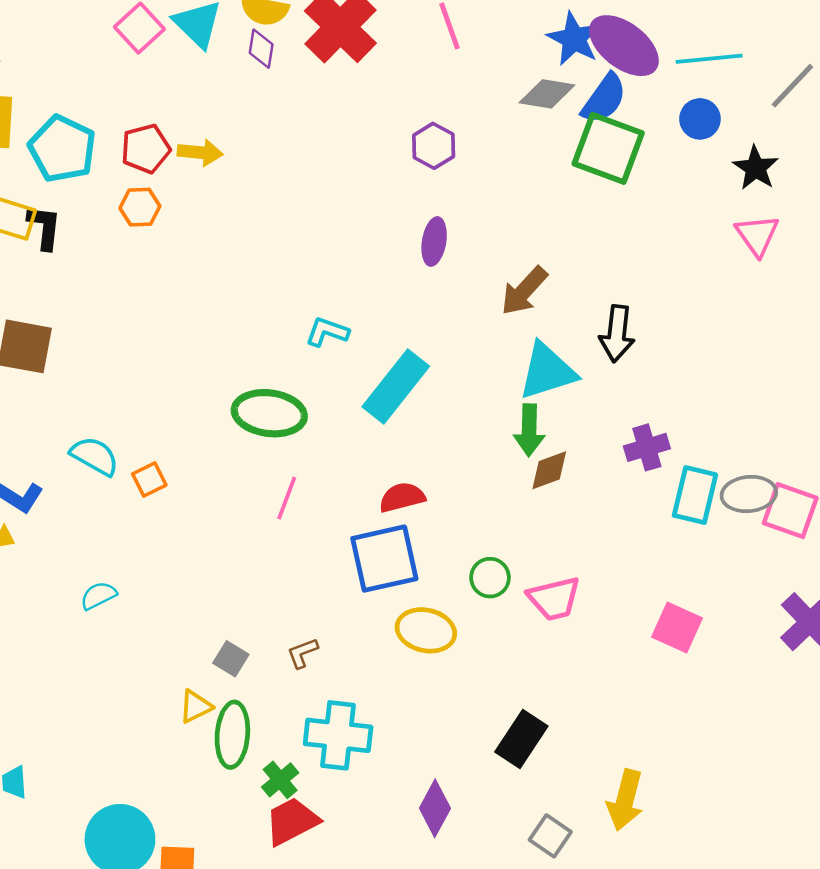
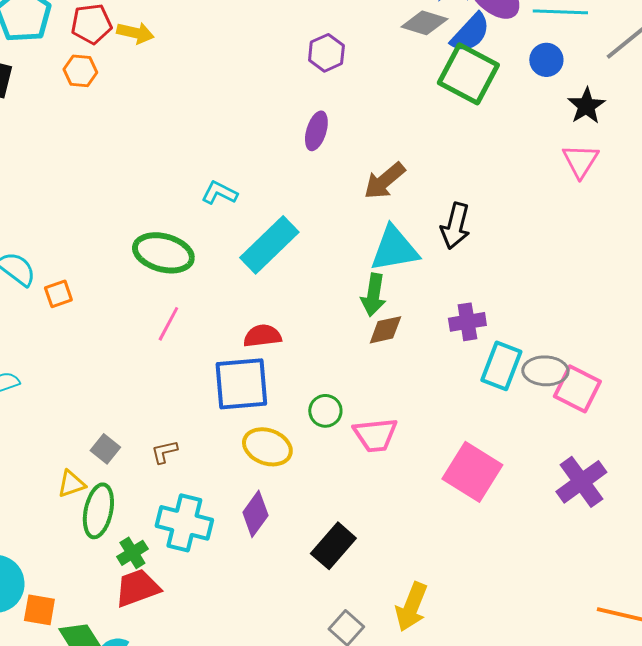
pink square: (677, 628) -> (472, 472), size x1.4
purple diamond: (435, 808) -> (255, 514), moved

